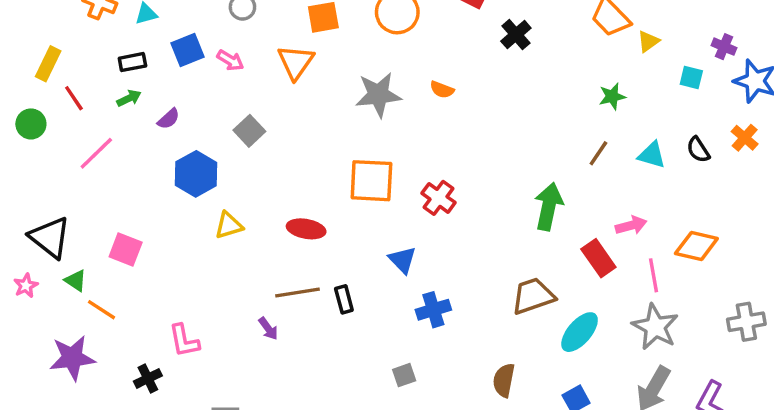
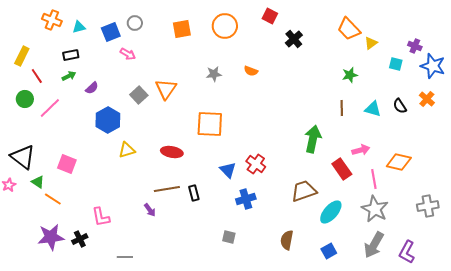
blue square: (187, 50) -> (111, 32), moved
orange triangle: (296, 62) -> (166, 89), moved
gray star: (378, 95) -> (214, 74), size x0.6
green circle: (31, 124) -> (25, 99), moved
brown line: (598, 153) -> (342, 108), turned -35
red cross: (439, 198) -> (256, 164), moved
purple star: (72, 358) -> (51, 237), moved
gray square: (404, 375) -> (229, 237), turned 32

